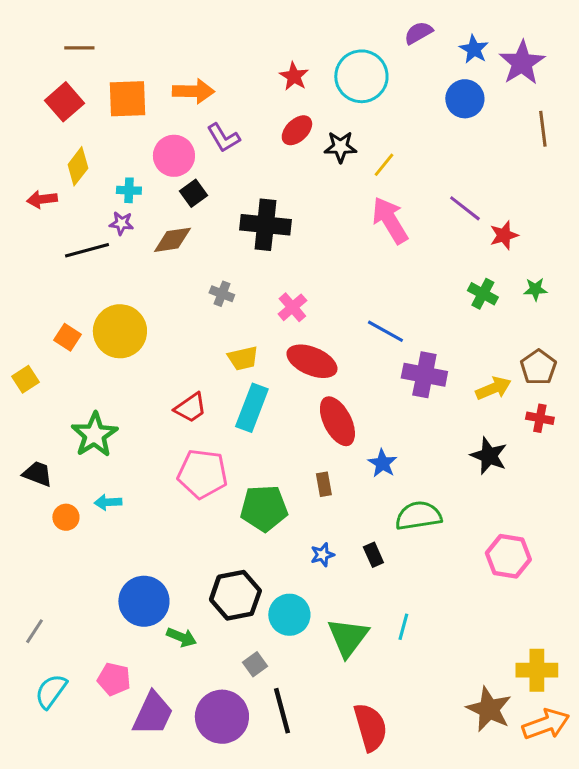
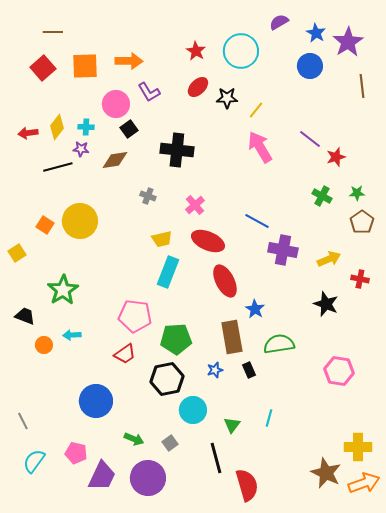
yellow diamond: (78, 166) -> (57, 127), moved
brown pentagon: (538, 367) -> (362, 222), moved
red trapezoid: (190, 408) -> (125, 354), moved
brown rectangle: (324, 484) -> (232, 337), moved, size x2.0
black hexagon: (235, 595) -> (167, 379), moved
gray line: (34, 631) -> (23, 421), turned -60
green arrow: (181, 637) -> (134, 439), moved
green triangle: (348, 637) -> (232, 425), size x0.6
black line: (282, 711) -> (216, 458), moved

